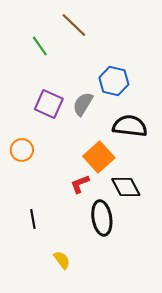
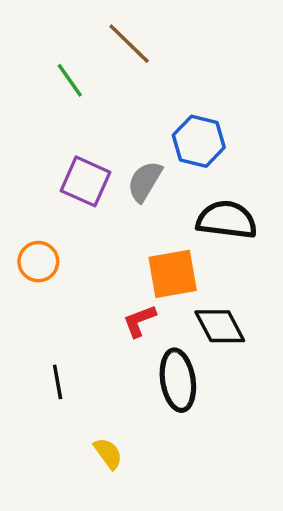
orange square: (99, 157) -> (173, 274), turned 32

